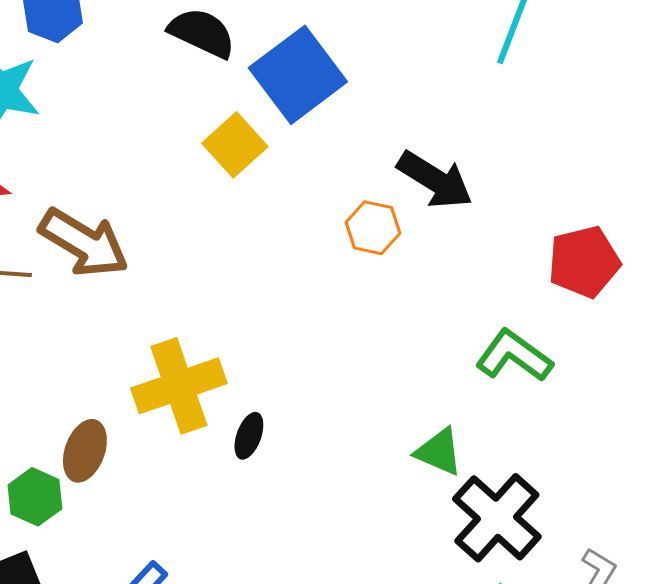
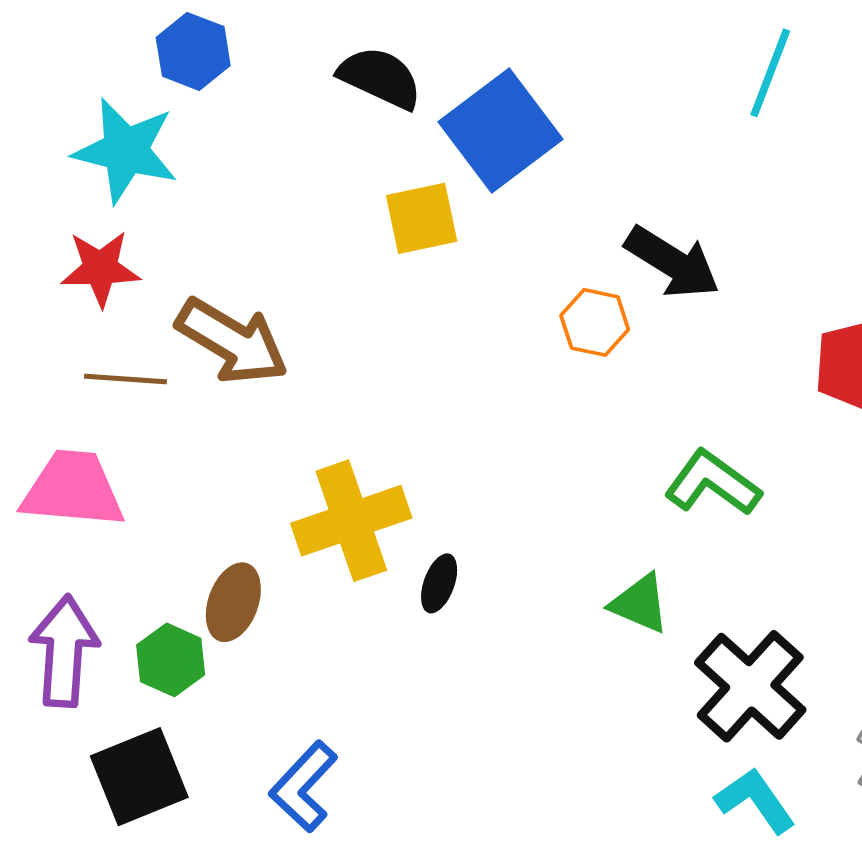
yellow square: (235, 145) -> (422, 218), turned 30
green L-shape: (514, 356) -> (713, 483), moved
green triangle: (439, 452) -> (640, 603), moved

